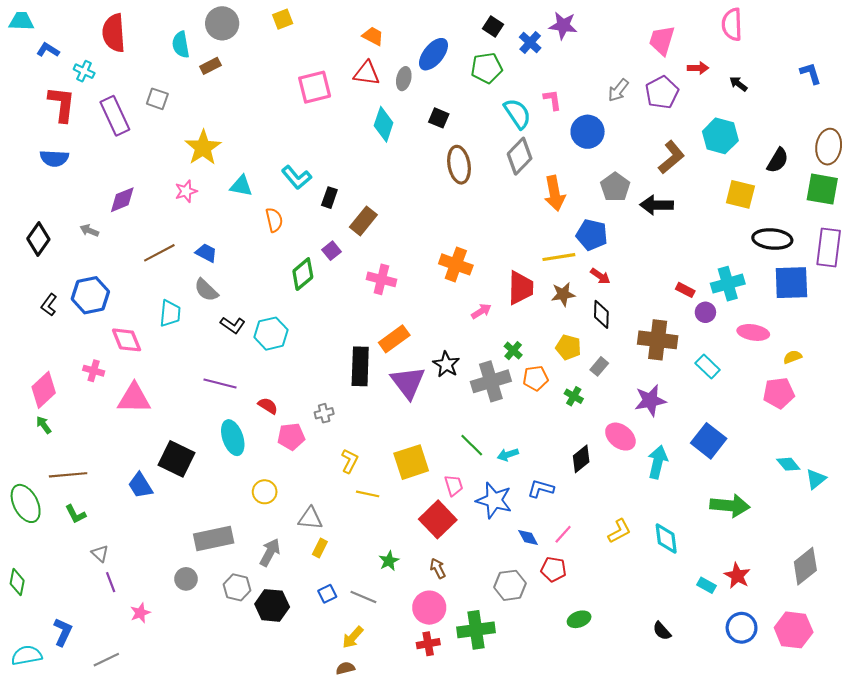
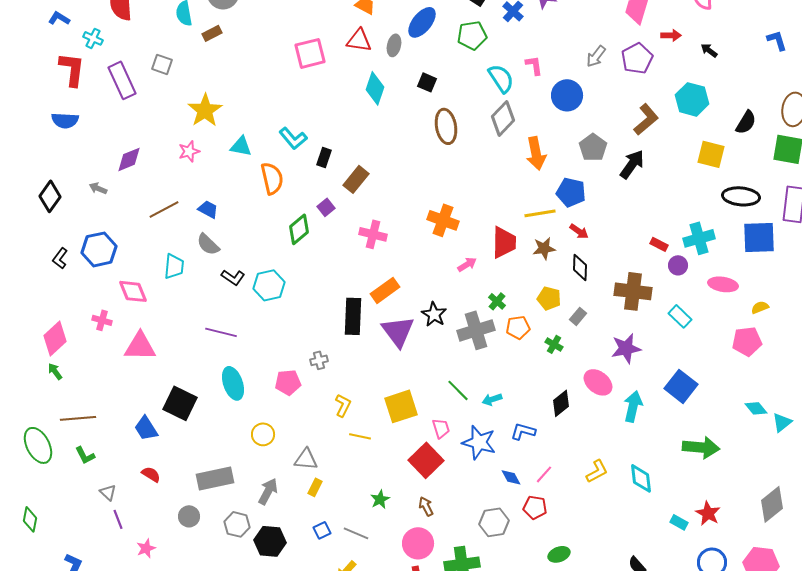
black arrow: (657, 205) -> (632, 164), turned 124
orange semicircle: (274, 220) -> (272, 178), size x1.4
red semicircle: (268, 406) -> (151, 474), moved

